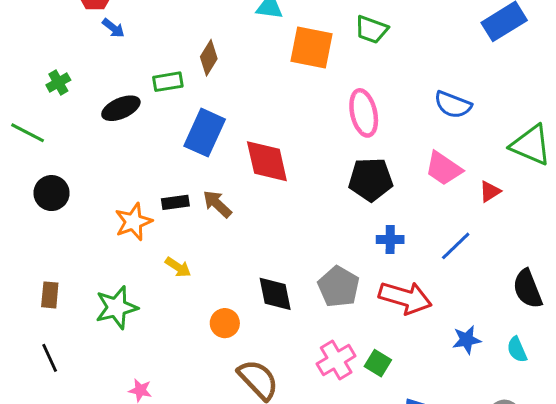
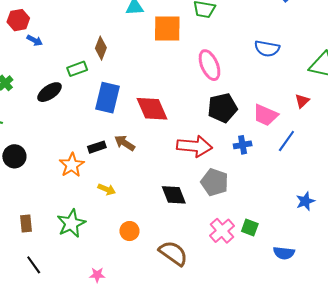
pink trapezoid: (444, 168) -> (265, 115), moved
red arrow: (405, 298) -> (194, 146), moved
orange circle: (225, 323) -> (129, 231), moved

